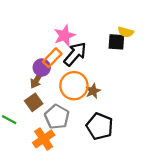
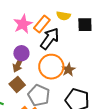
yellow semicircle: (126, 32) -> (63, 16), moved
pink star: (64, 35) -> (23, 24), moved
orange rectangle: (52, 58) -> (42, 24), moved

